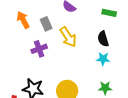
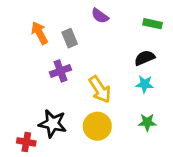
yellow arrow: (68, 37) -> (100, 89), moved
black semicircle: (103, 39) -> (145, 58), turned 84

